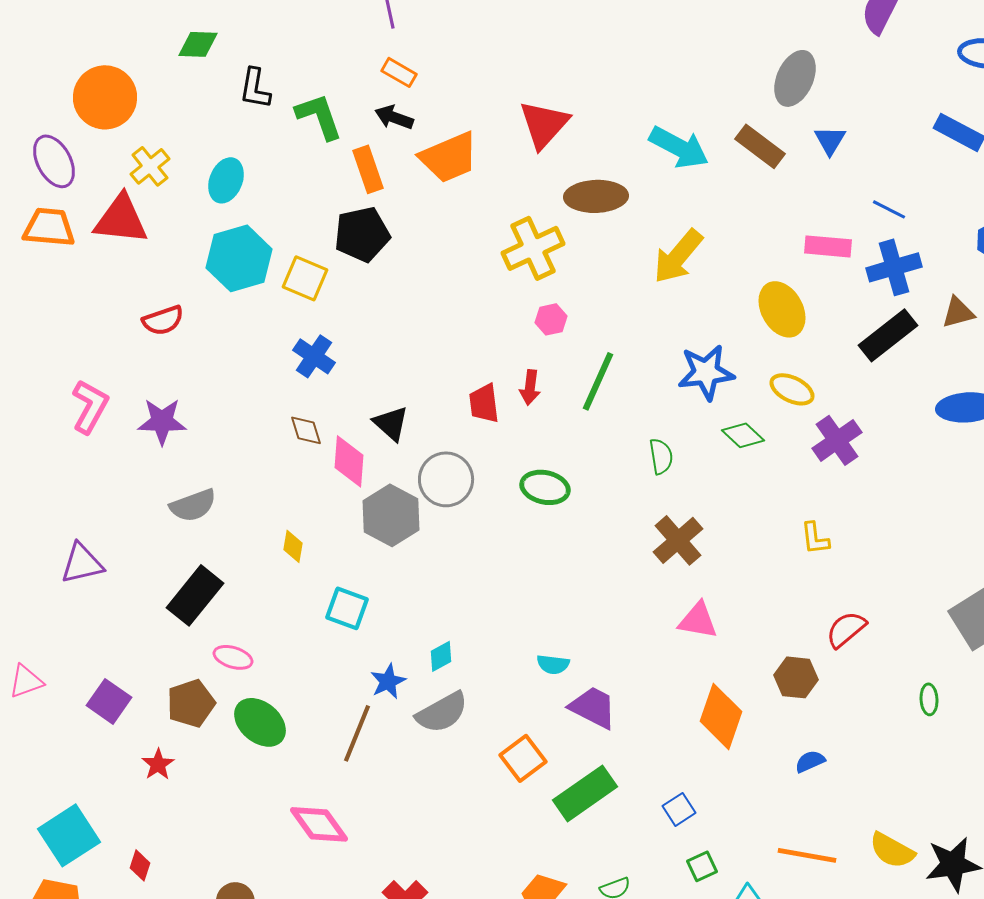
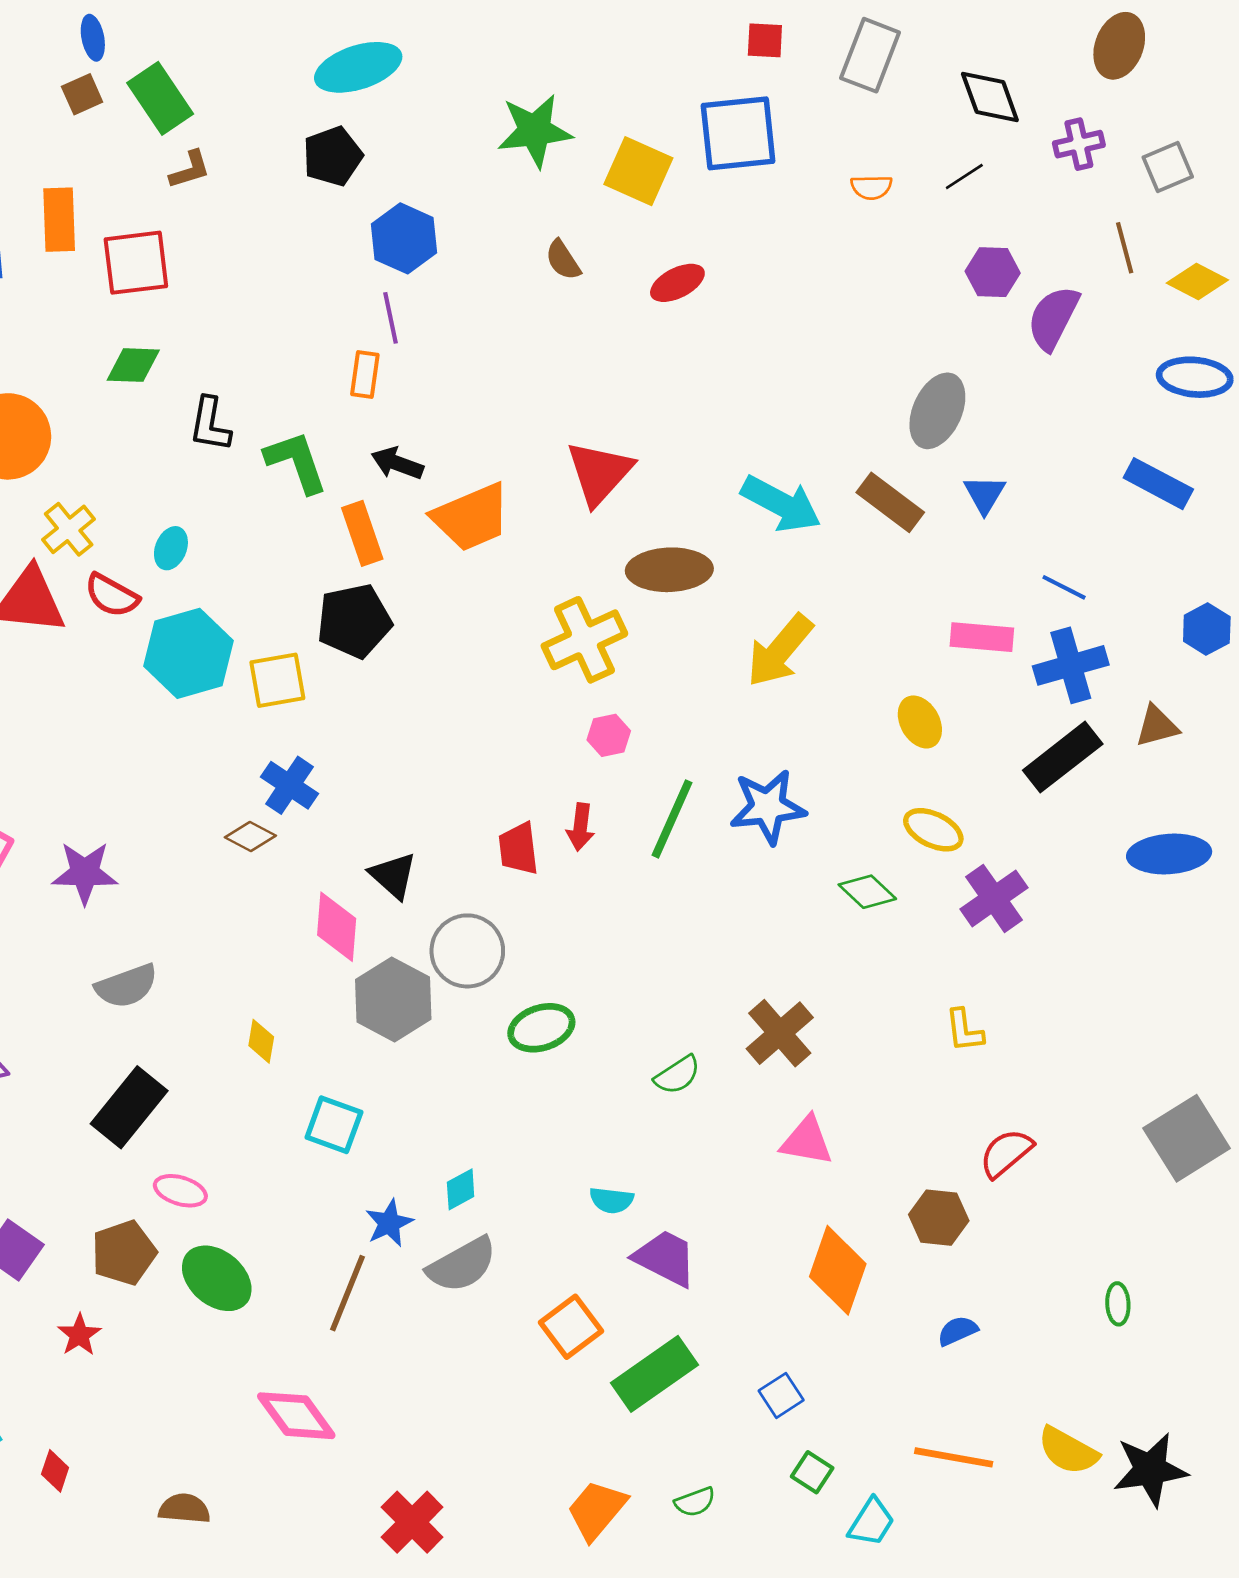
orange rectangle: (399, 72) -> (365, 374), moved, turned 68
cyan ellipse: (226, 180) -> (171, 548), size x0.7
yellow square: (305, 278) -> (277, 680), turned -33
yellow ellipse: (782, 309) -> (920, 722), size x0.7
red semicircle: (163, 320) -> (112, 595), moved, turned 48
blue star: (706, 372) -> (768, 807), moved
brown diamond: (306, 430) -> (250, 836), moved, turned -45
green semicircle: (661, 456) -> (677, 1075), moved, turned 66
green ellipse: (545, 487) -> (541, 1028), moved, turned -30
green ellipse: (929, 699) -> (1118, 1304), moved
green square: (702, 866) -> (812, 1472), turned -32

